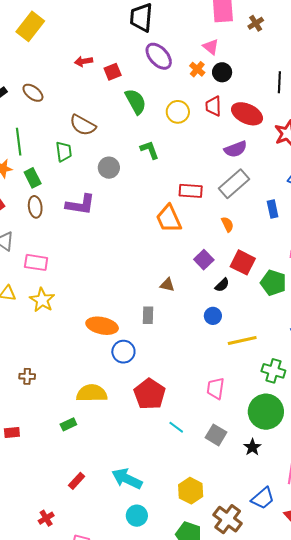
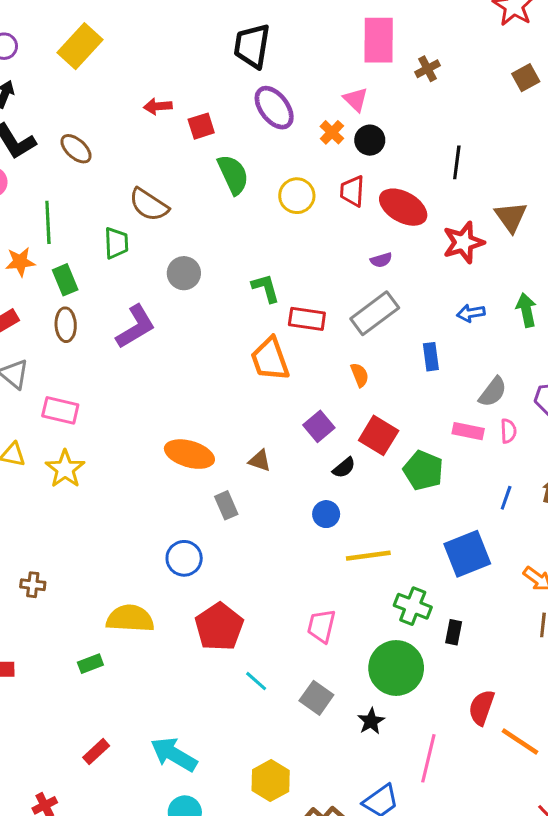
purple semicircle: (236, 149) -> (381, 260), size x0.6
green L-shape: (150, 150) -> (266, 288), moved
purple L-shape: (80, 205) -> (136, 327), turned -44
gray rectangle: (148, 315) -> (226, 505), turned -30
orange ellipse: (102, 326) -> (189, 454), moved

